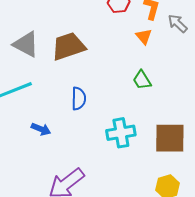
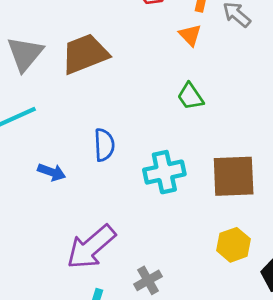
gray triangle: (26, 44) -> (25, 54), turned 44
blue semicircle: (79, 99) -> (104, 145), moved

